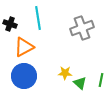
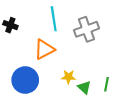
cyan line: (38, 18) -> (54, 19), moved
orange triangle: (24, 47) -> (44, 49), moved

